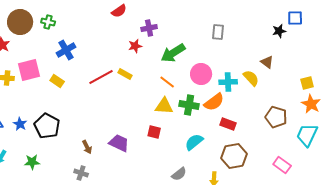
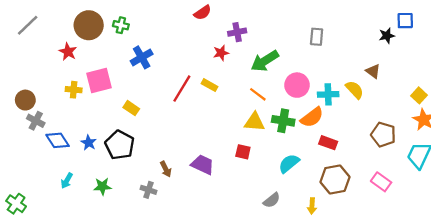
red line: (101, 77) -> (182, 89), turned -30
yellow rectangle: (57, 81) -> (131, 108), moved
yellow square: (307, 83) -> (419, 95), turned -32
pink rectangle: (282, 165) -> (381, 182), moved
gray cross: (81, 173) -> (149, 190), moved

